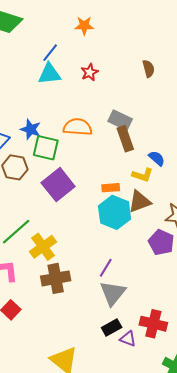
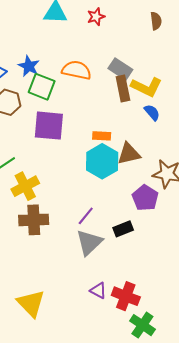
yellow L-shape: (143, 175) -> (146, 87), moved, size x1.4
purple square: (58, 185) -> (49, 126), turned 36
red cross: (153, 324) -> (126, 296), moved
black rectangle: (112, 327) -> (123, 229), moved

